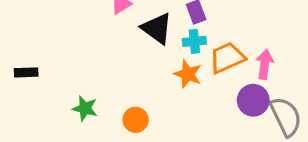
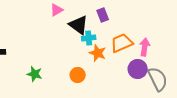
cyan cross: (194, 41) -> (89, 38), moved
orange circle: (136, 120) -> (78, 75), moved

